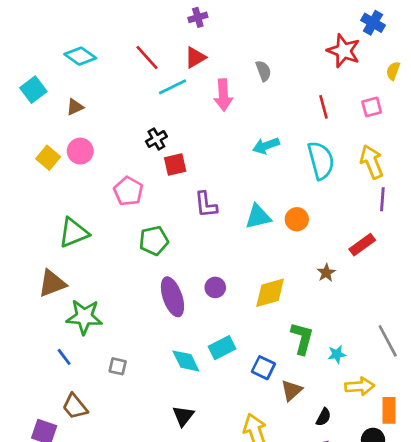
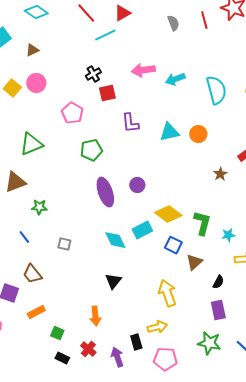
pink arrow: (223, 95) -> (143, 70), moved, turned 85
red line: (324, 107) -> (204, 20), moved
yellow diamond: (270, 293) -> (168, 214), moved, turned 52
green star: (84, 317) -> (39, 207), size x0.6

